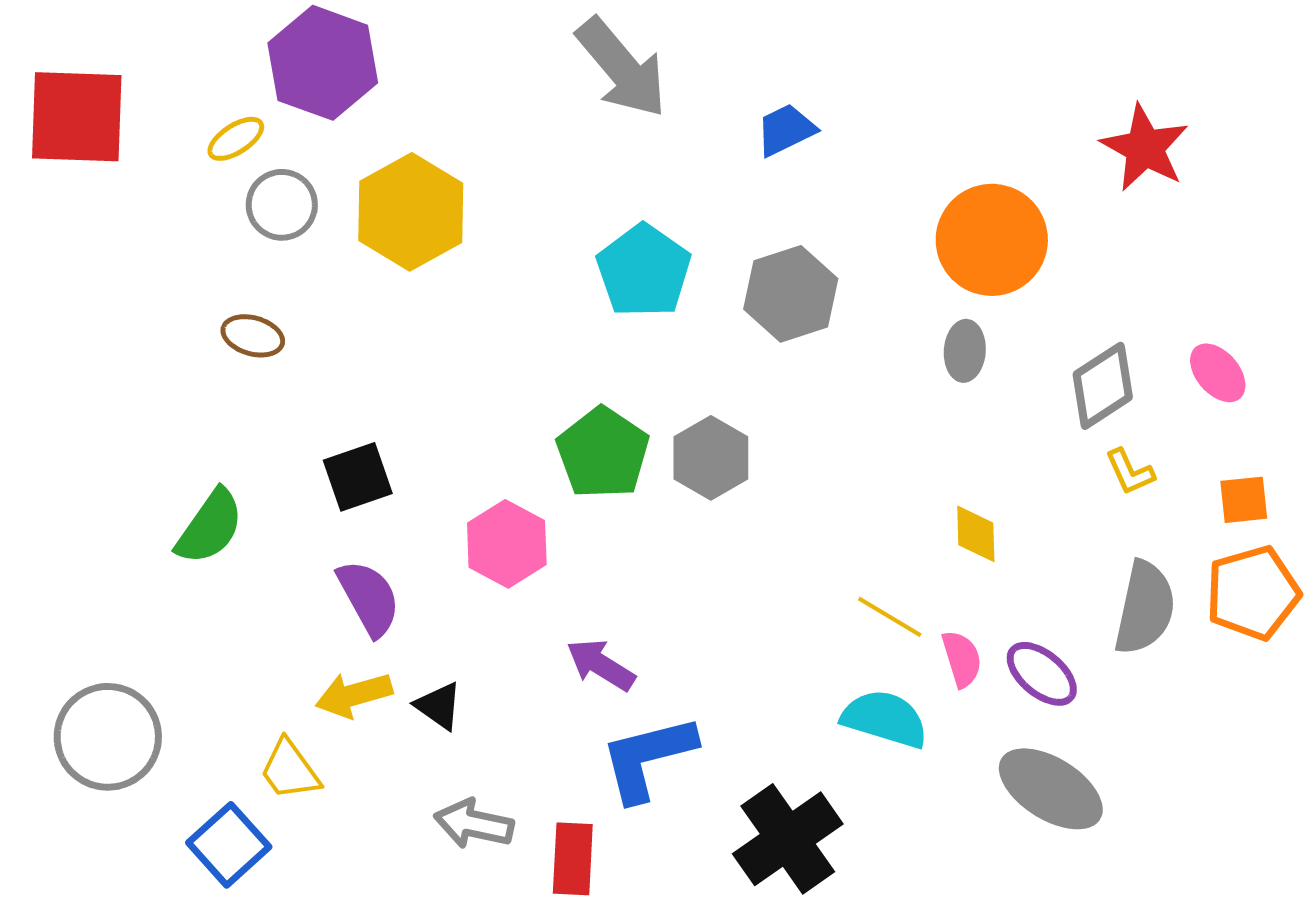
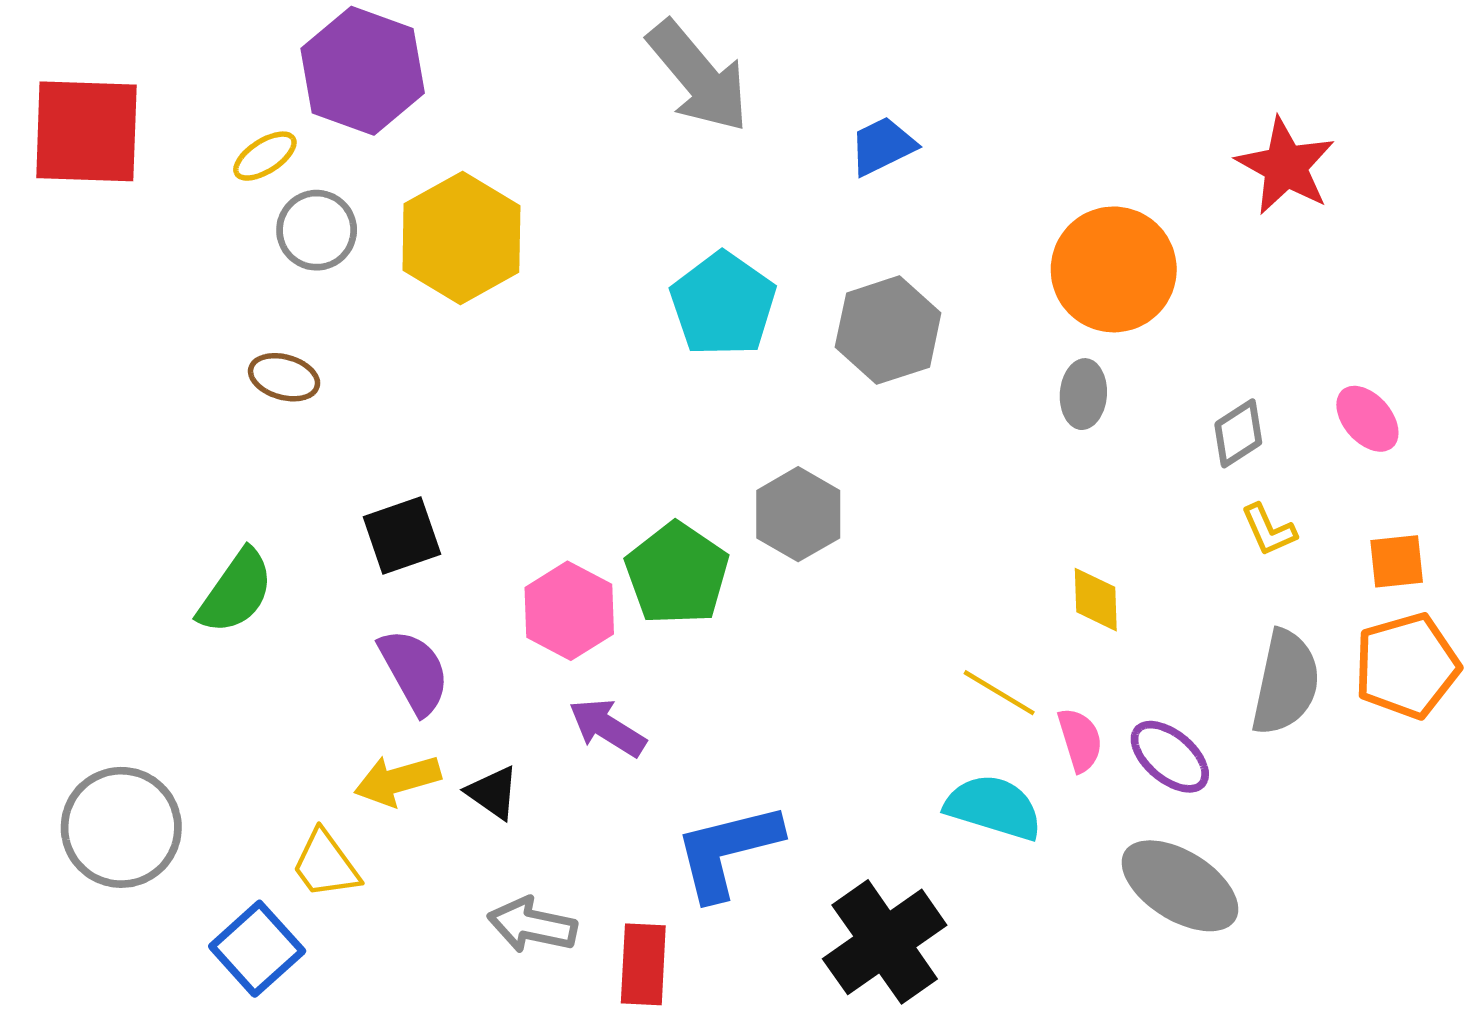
gray diamond: (1103, 386) -> (1238, 433), size x0.7
green pentagon: (603, 453) -> (677, 574), moved
purple arrow: (601, 665) -> (607, 728), moved

